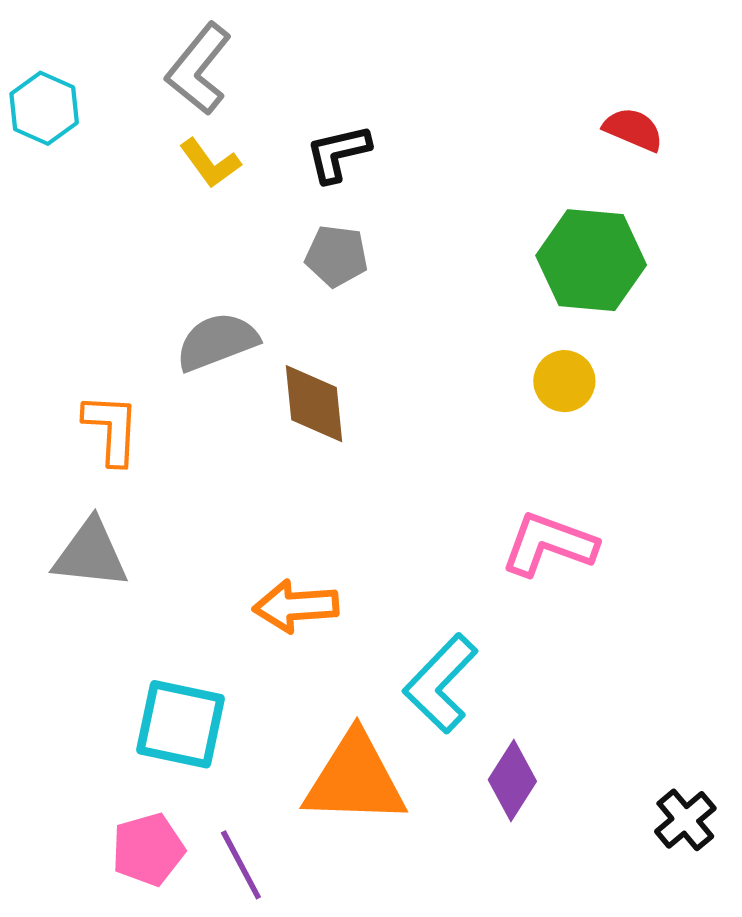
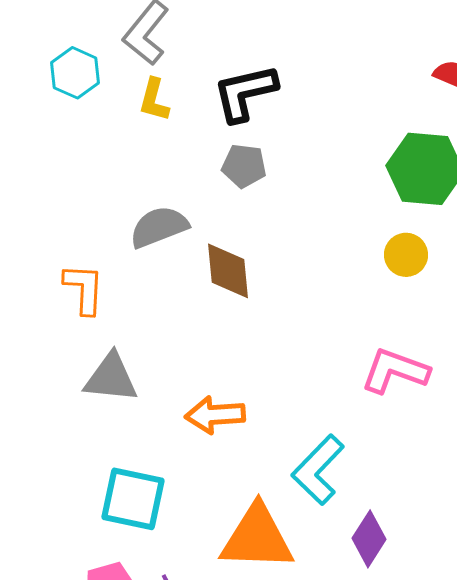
cyan hexagon: (44, 108) -> (75, 73), moved
black L-shape: (338, 153) -> (245, 93), size x1.4
yellow L-shape: (210, 163) -> (154, 100), turned 51
gray triangle: (90, 554) -> (111, 378), moved

